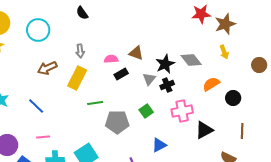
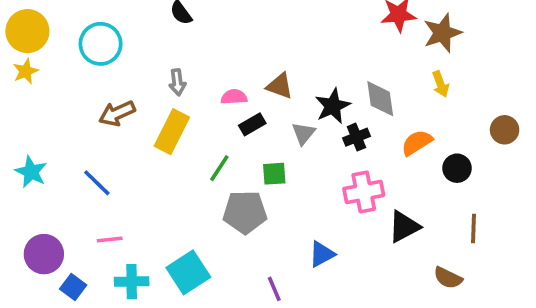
gray diamond: (191, 60) -> (380, 99), turned 30
brown circle: (259, 65) -> (505, 130), moved
black cross: (167, 85) -> (356, 137), moved
green line: (95, 103) -> (219, 168), moved, turned -49
green square: (146, 111) -> (274, 174), moved, turned 32

